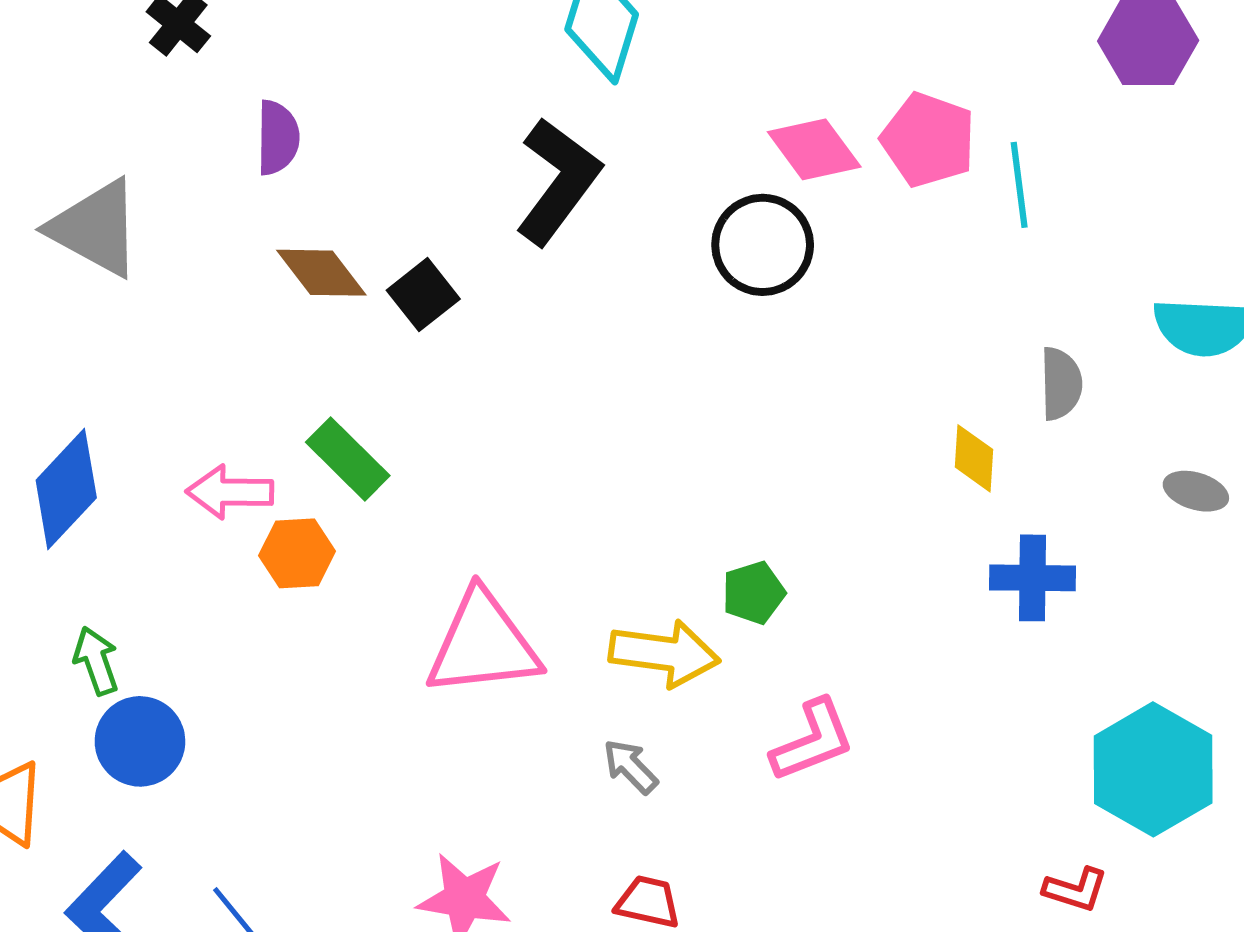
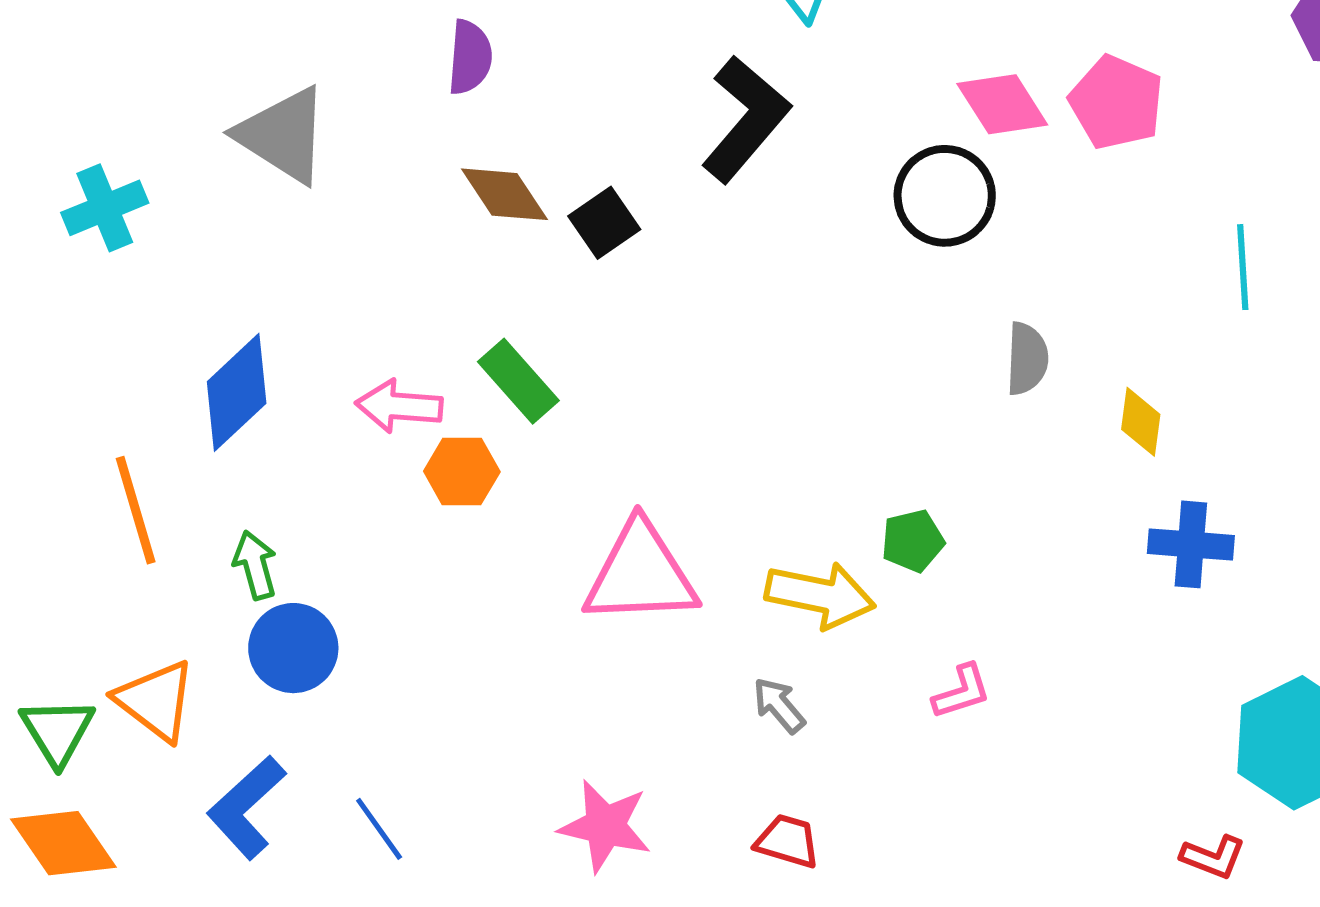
cyan line: (1019, 185) -> (1243, 267), moved
gray semicircle: (1061, 384) -> (1027, 359), moved
pink L-shape: (813, 741) -> (962, 692), size x0.7

